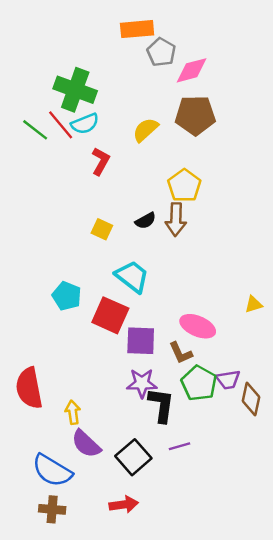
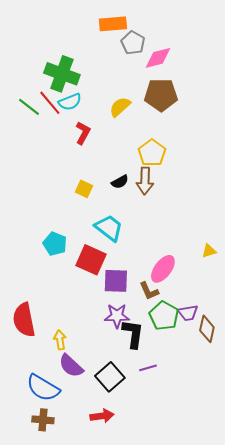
pink ellipse: (198, 326) -> (163, 269), turned -76

